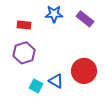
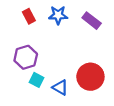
red rectangle: (24, 25) -> (29, 16), moved, turned 56
cyan square: (36, 86) -> (36, 80), moved

